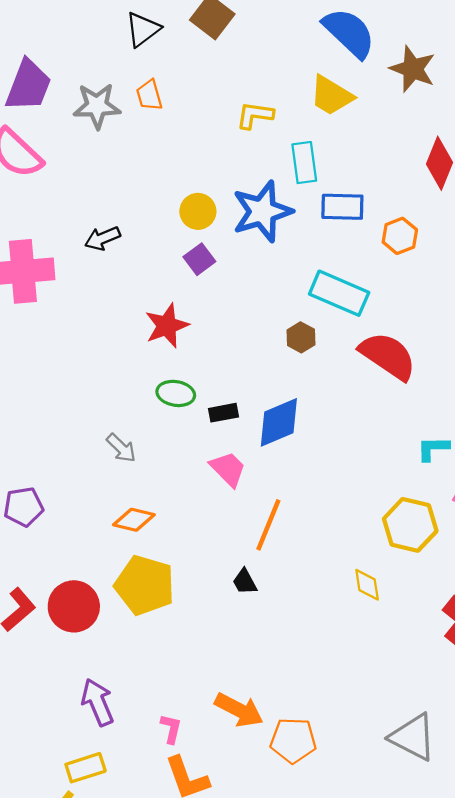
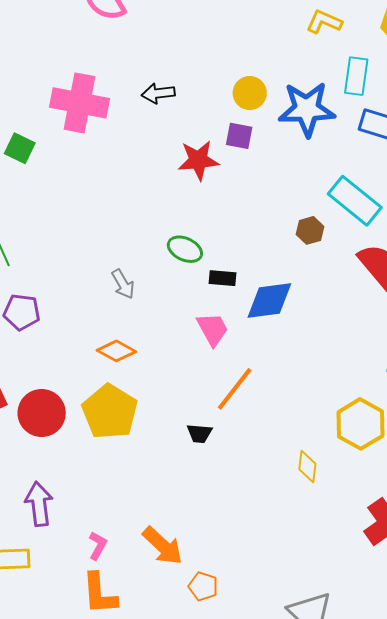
purple square: (199, 259) -> (239, 136), turned 32
red star: (167, 326) -> (198, 160), moved
black trapezoid: (245, 582) -> (199, 433), turned -72
orange pentagon: (293, 740) -> (203, 586), size x0.7

